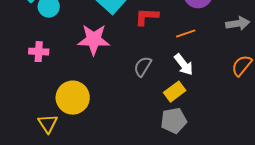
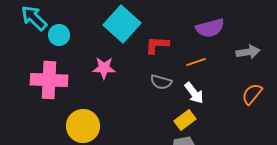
pink star: (94, 40) -> (104, 68), size x0.7
pink cross: (39, 52) -> (49, 80), size x1.8
gray semicircle: (143, 67) -> (161, 82), moved, turned -105

